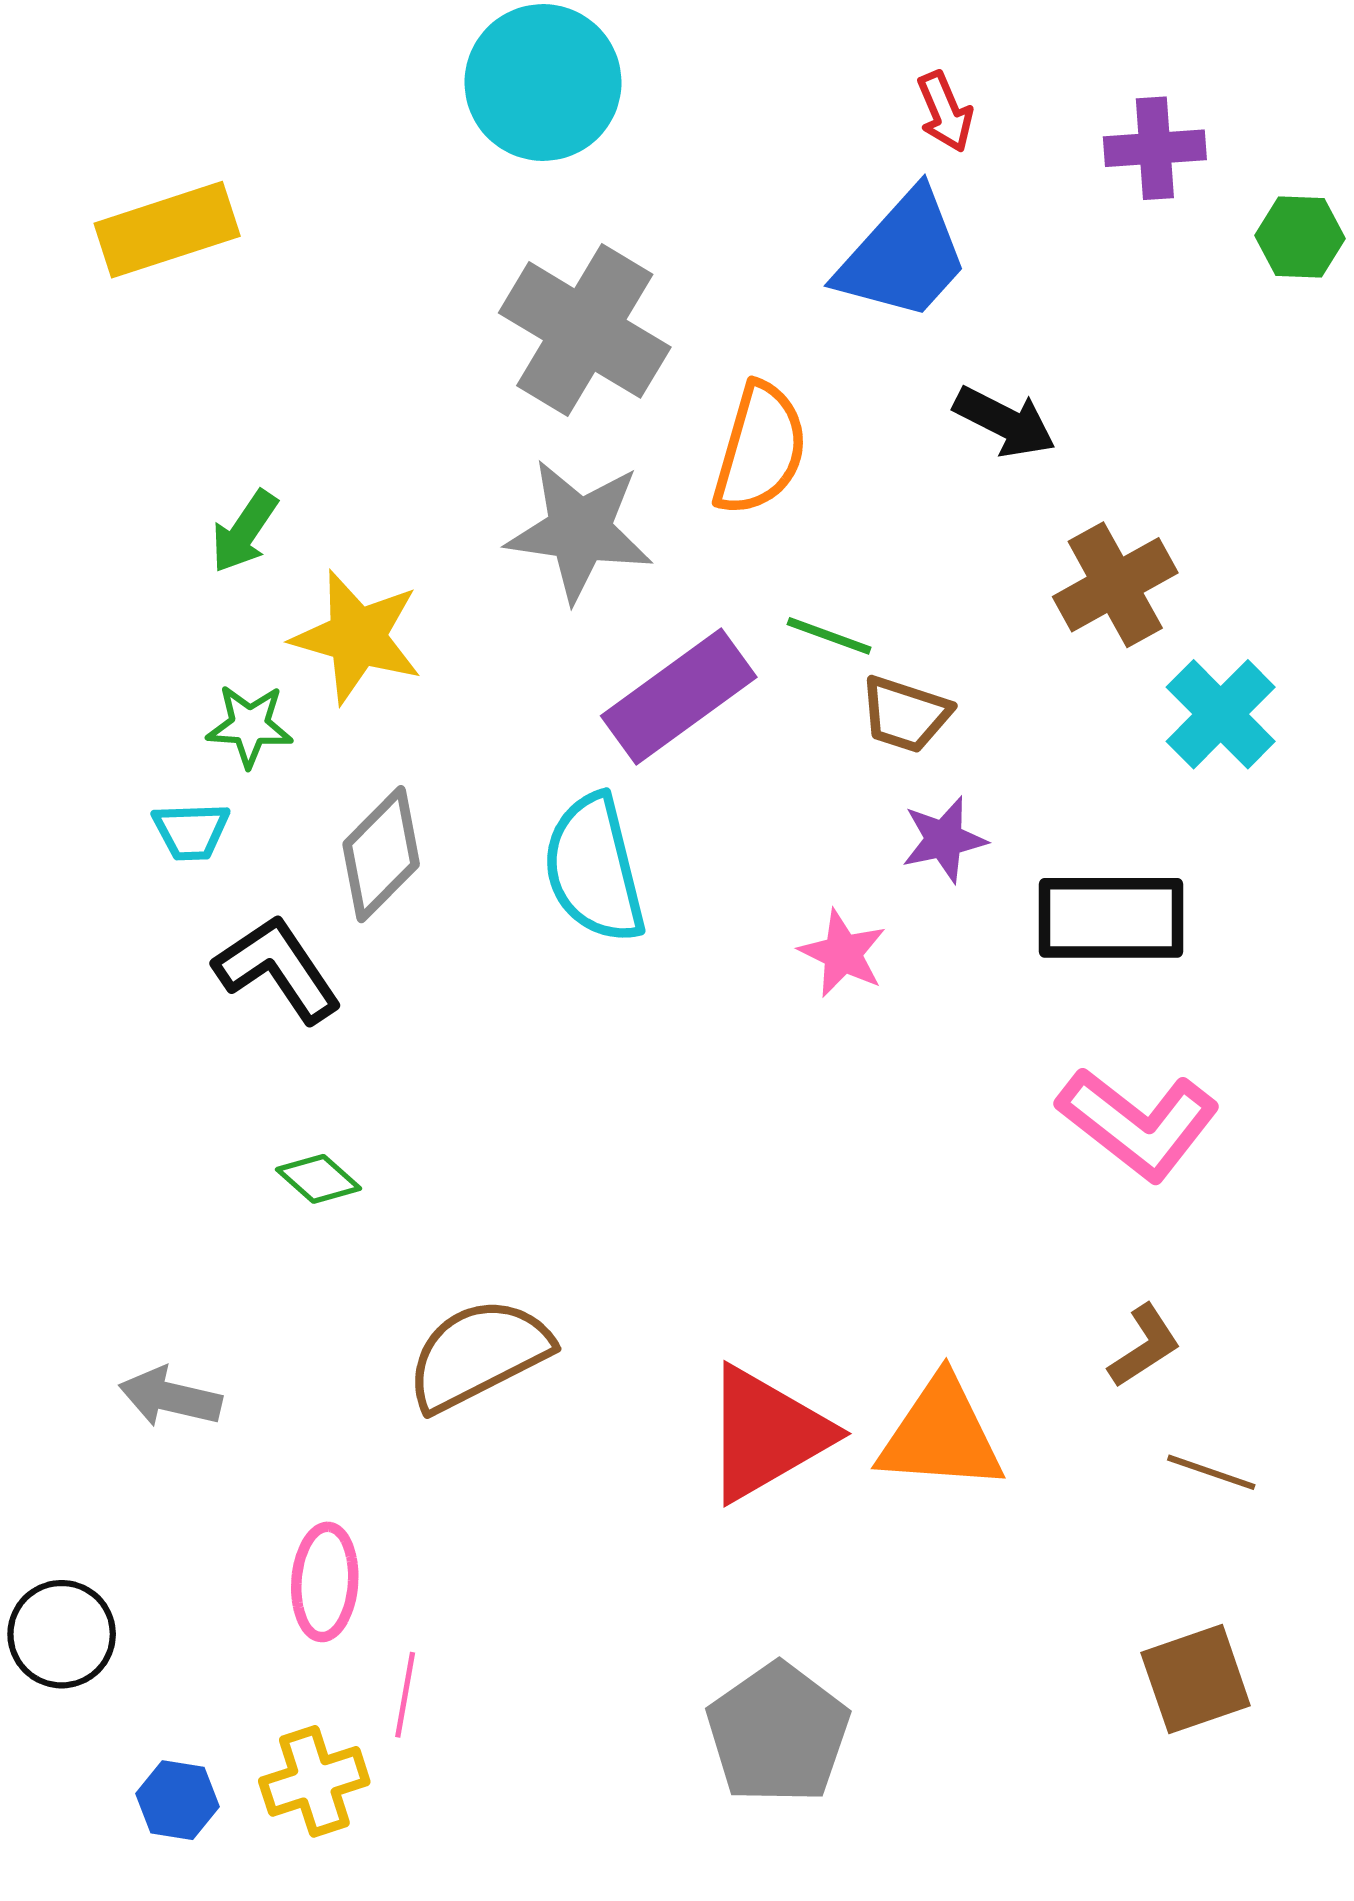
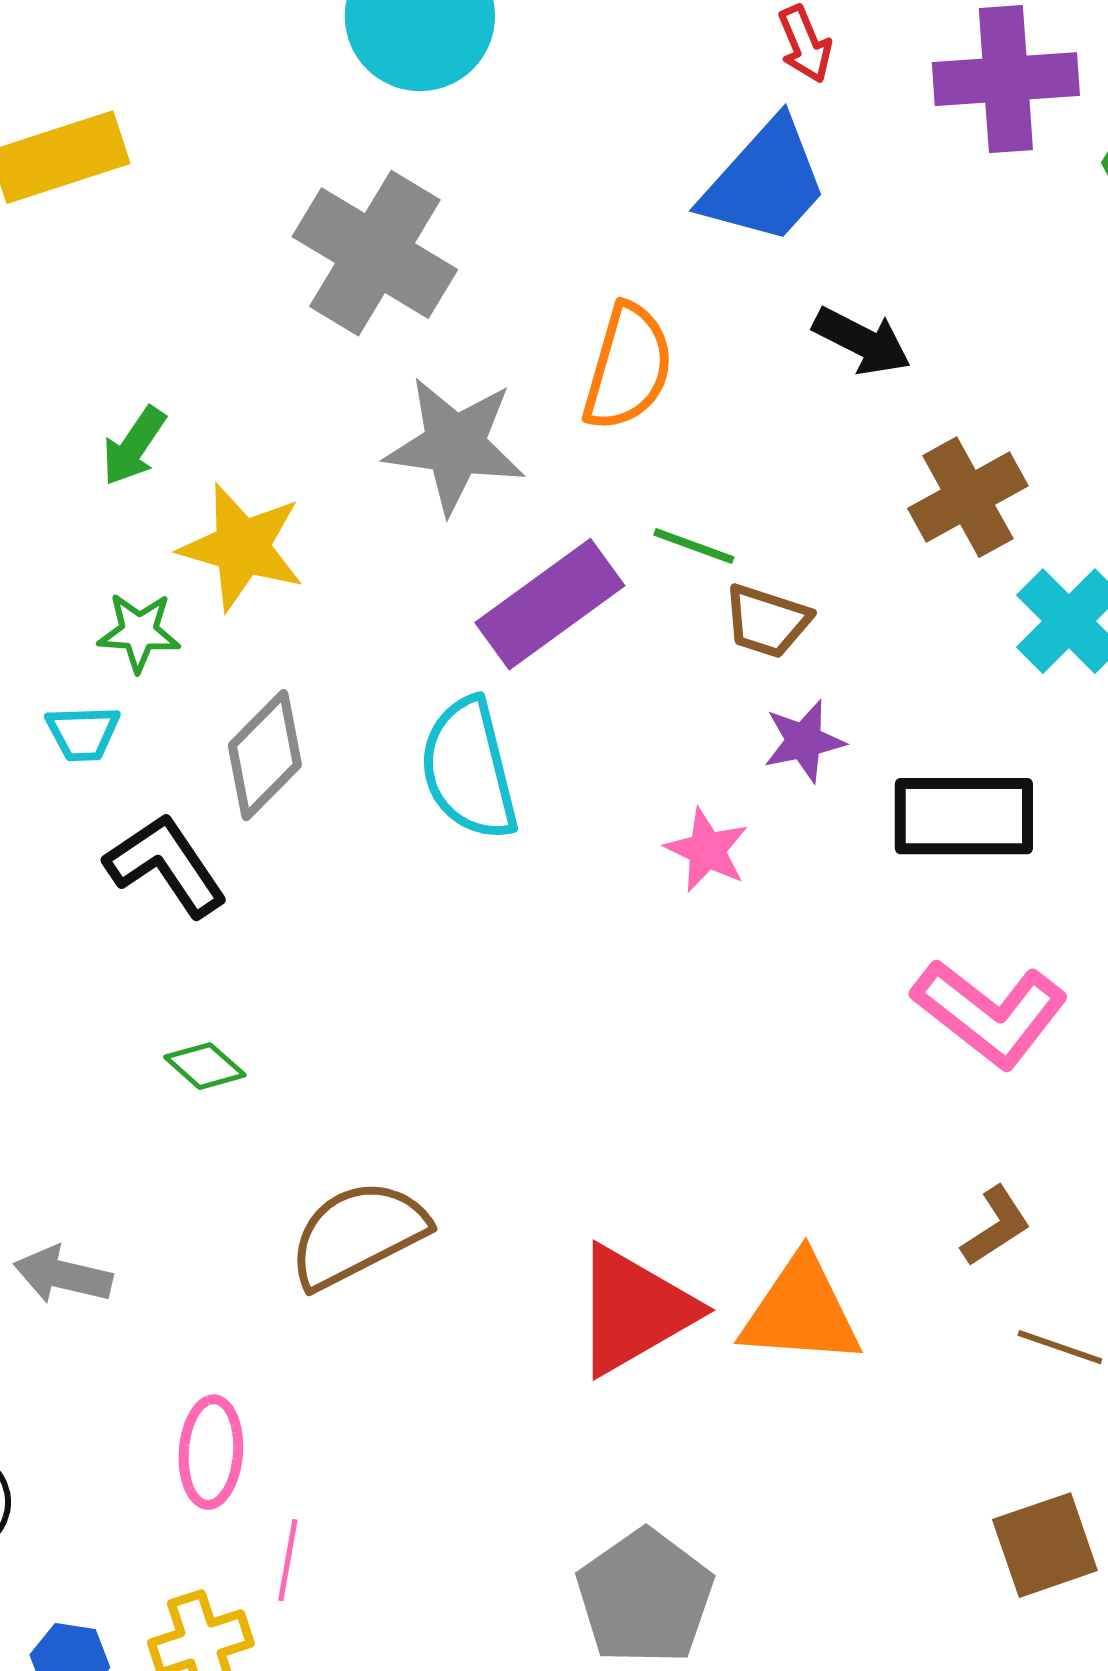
purple cross: (1155, 148) -> (1006, 79), size x1.5
gray cross: (585, 330) -> (375, 253), moved

